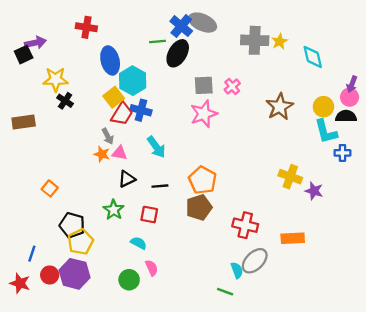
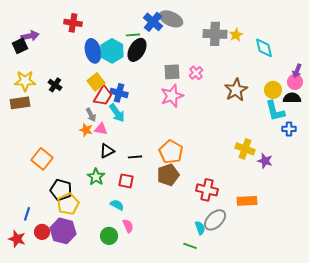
black ellipse: (178, 53) -> (137, 50), moved
yellow star: (56, 79) -> (25, 81), moved
cyan hexagon: (133, 81) -> (112, 51), moved
cyan arrow: (156, 147) -> (117, 113), moved
orange square: (50, 188) -> (42, 159), size x1.5

